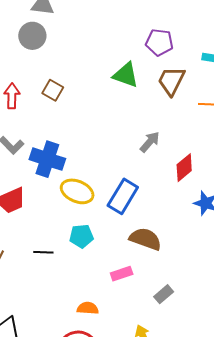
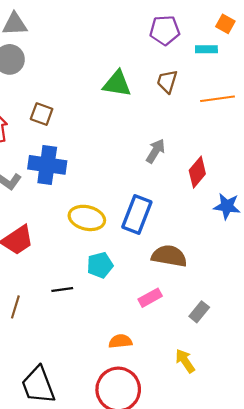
purple pentagon: (159, 42) -> (165, 30), moved
brown trapezoid: (171, 81) -> (167, 81), size x0.7
blue cross: (47, 159) -> (47, 165), moved

